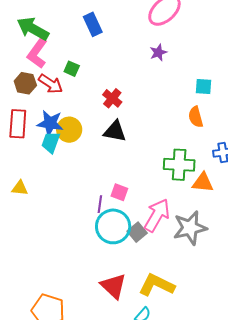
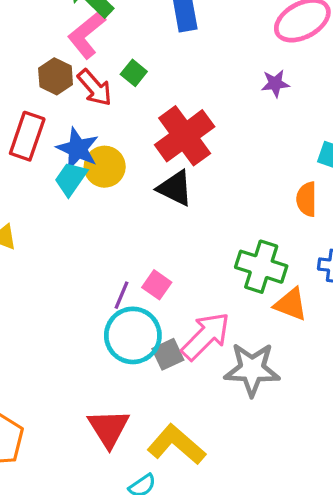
red cross: (112, 98) -> (185, 136), size x1.8

